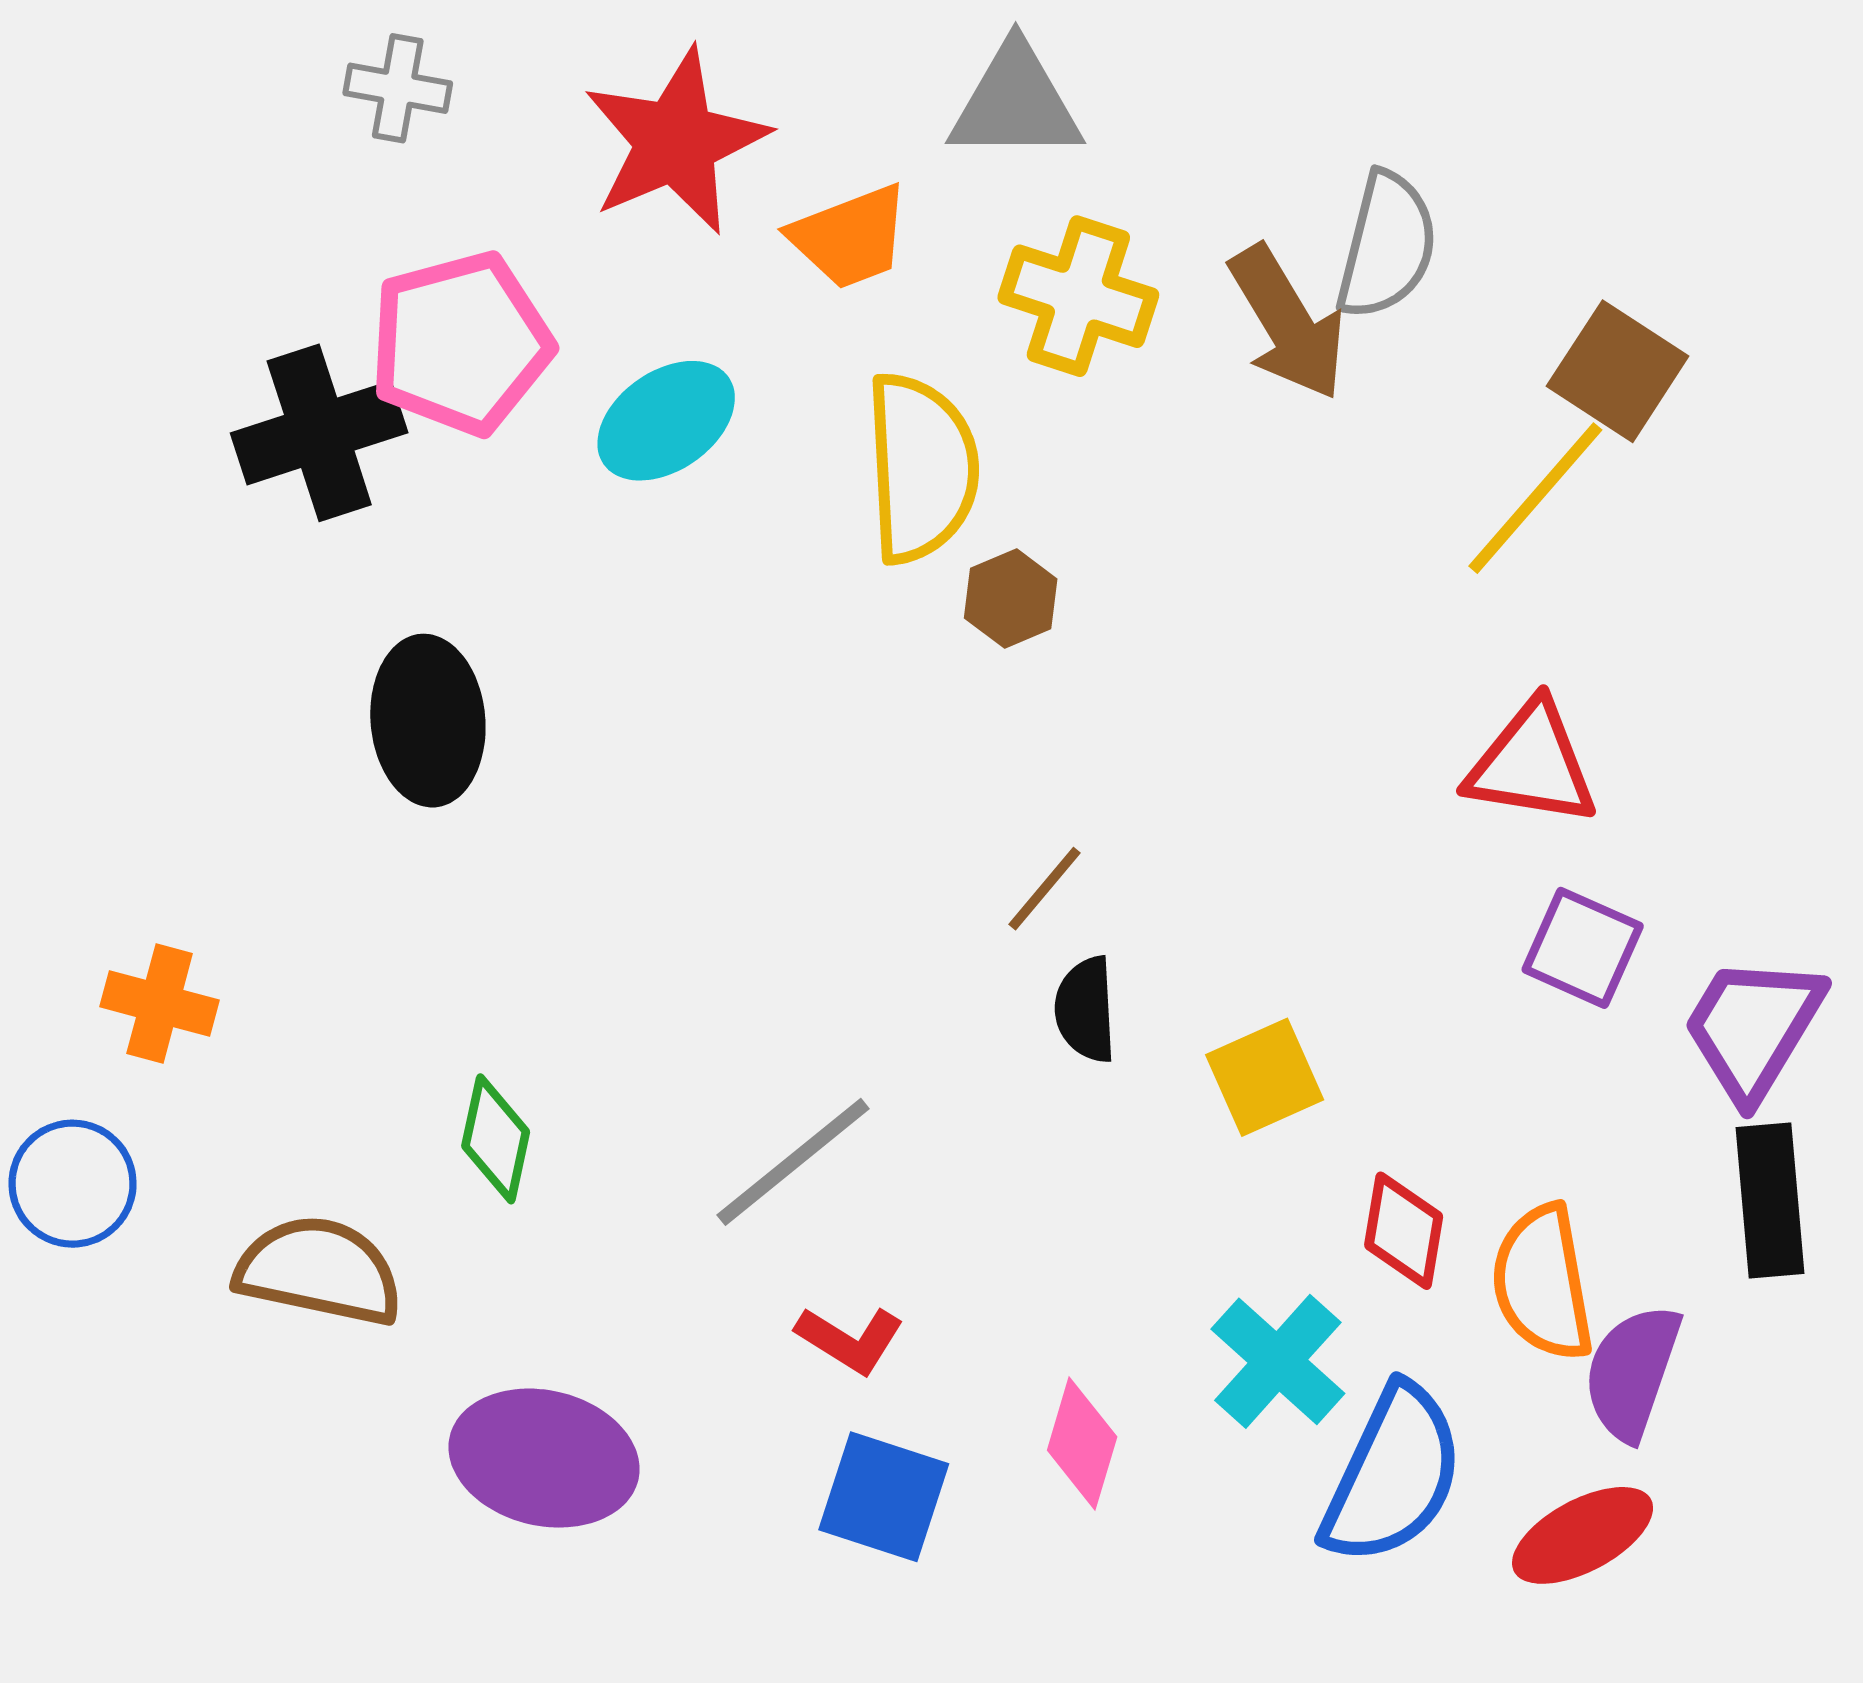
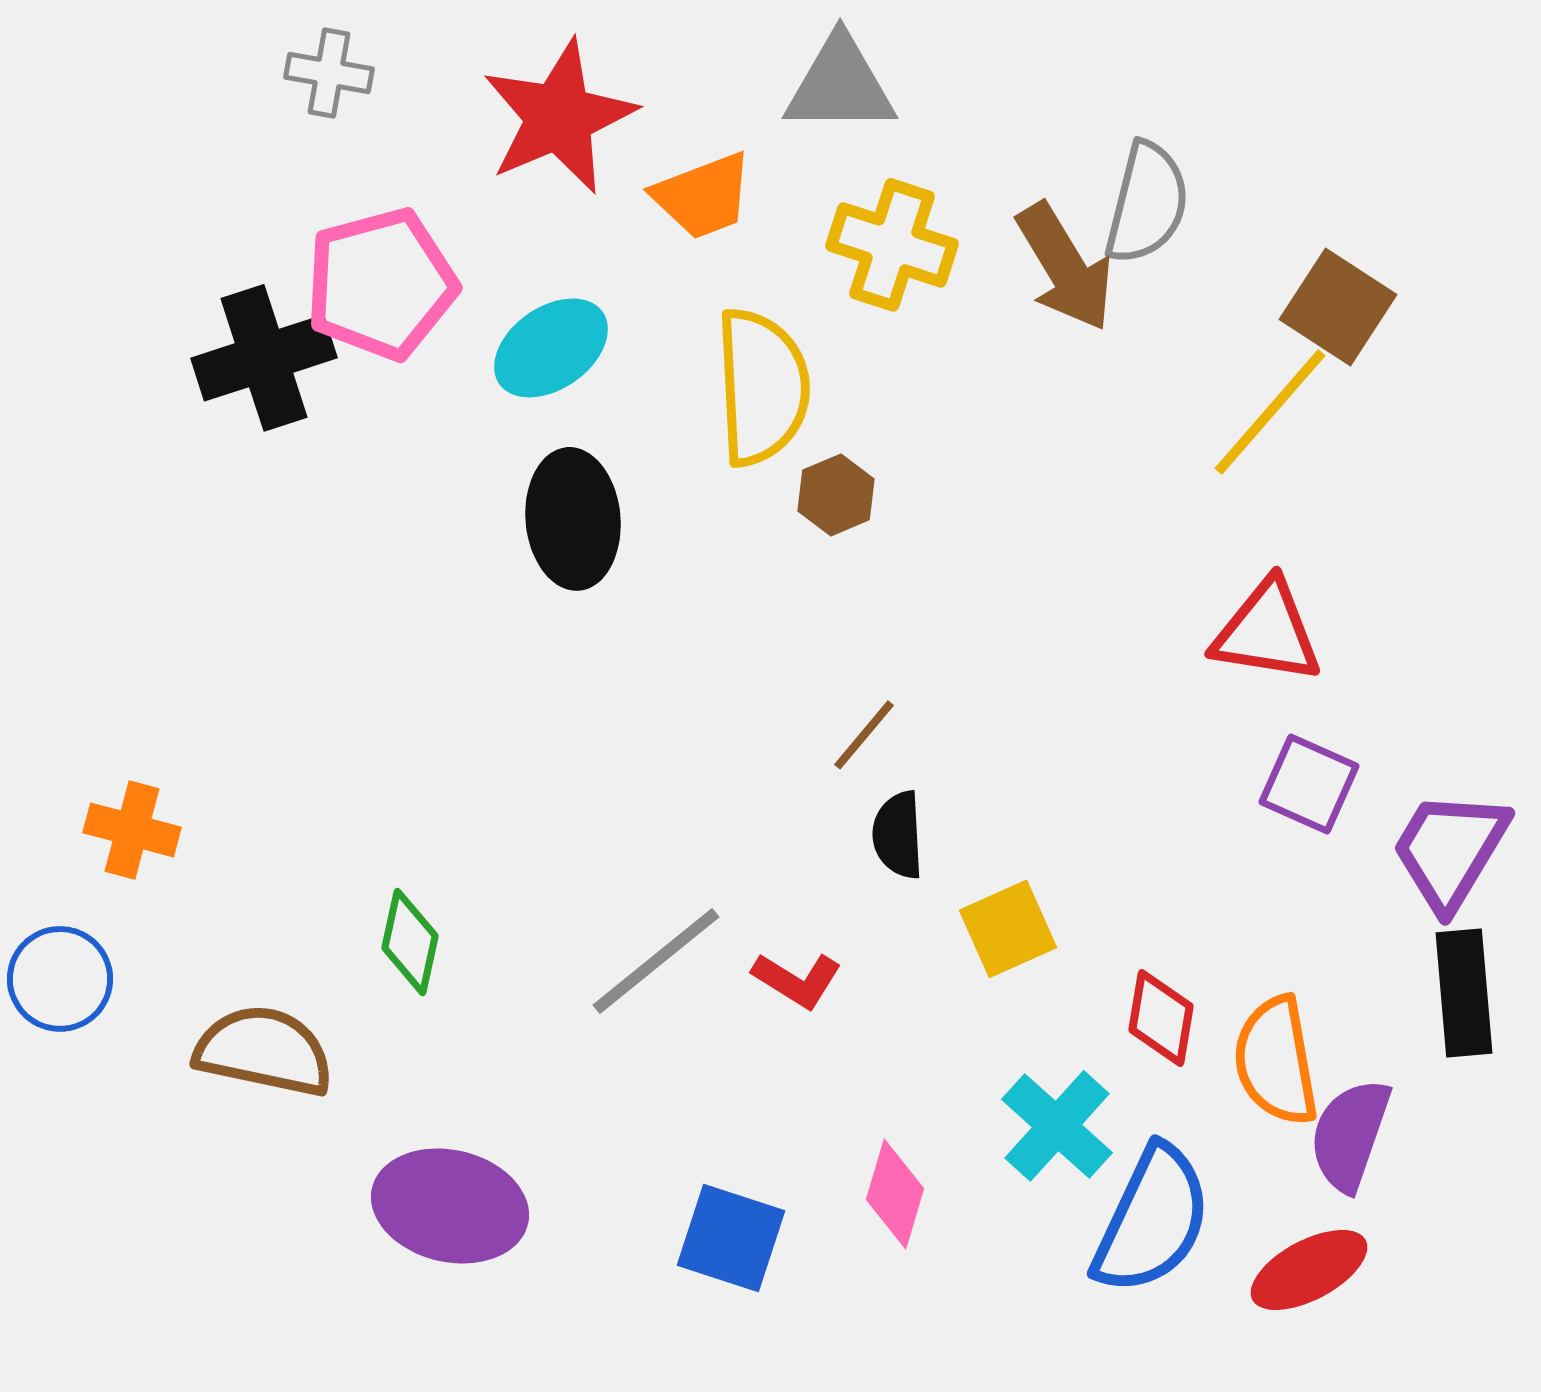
black ellipse: (428, 721) -> (573, 519), moved
yellow square: (1265, 1077) -> (1008, 929), moved
red L-shape: (850, 1340) -> (797, 980), moved

